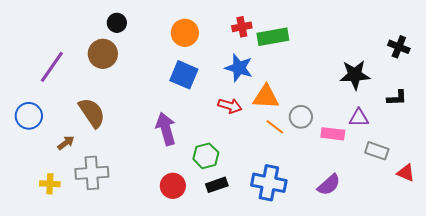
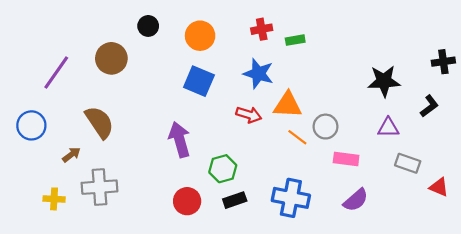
black circle: (117, 23) -> (148, 26), moved
green rectangle: (273, 37) -> (295, 40), size x0.6
black cross: (399, 47) -> (443, 62), moved, turned -30
black L-shape: (397, 98) -> (429, 106), turned -35
pink rectangle: (333, 134) -> (346, 159), moved

